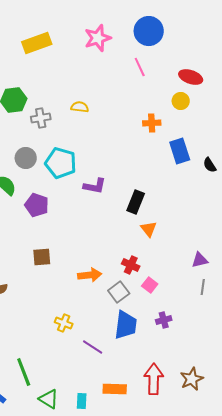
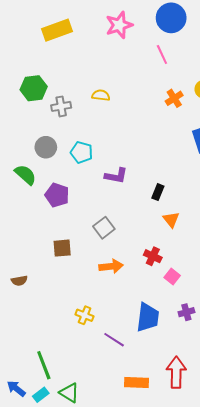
orange cross: (152, 123) -> (174, 98), moved, turned -30
cyan pentagon: (61, 163) -> (81, 152), size x0.7
black rectangle: (136, 202) -> (158, 192), size x0.7
gray square: (119, 292) -> (104, 228), moved
cyan rectangle: (82, 401) -> (41, 395), moved, turned 49

